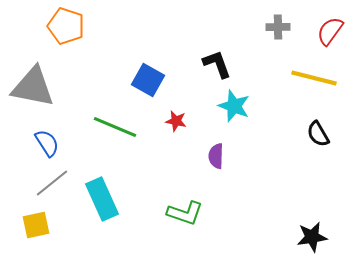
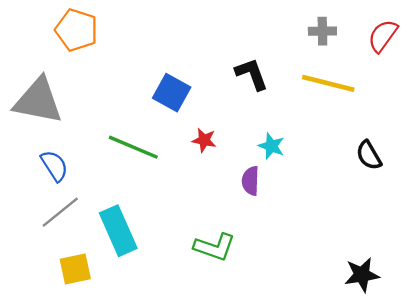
yellow line: (314, 78) -> (328, 83), moved
cyan star: (234, 106) -> (271, 146), moved, size x0.7
yellow square: (36, 225) -> (75, 269), moved

